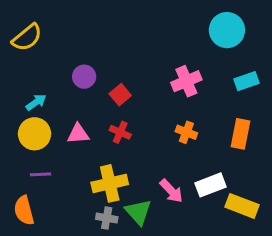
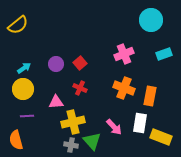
purple circle: (84, 77) -> (56, 64), moved
orange cross: (186, 132) -> (124, 88), size x1.5
pink triangle: (78, 134) -> (56, 102), moved
orange rectangle: (241, 134) -> (150, 96), moved
white rectangle: (210, 185) -> (140, 123), turned -60

